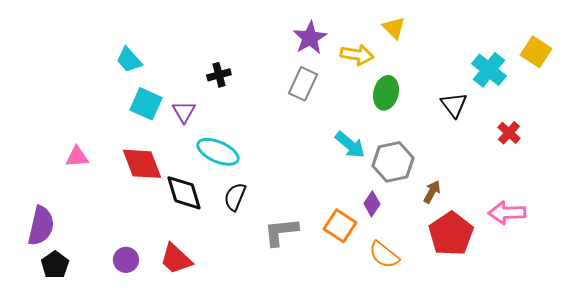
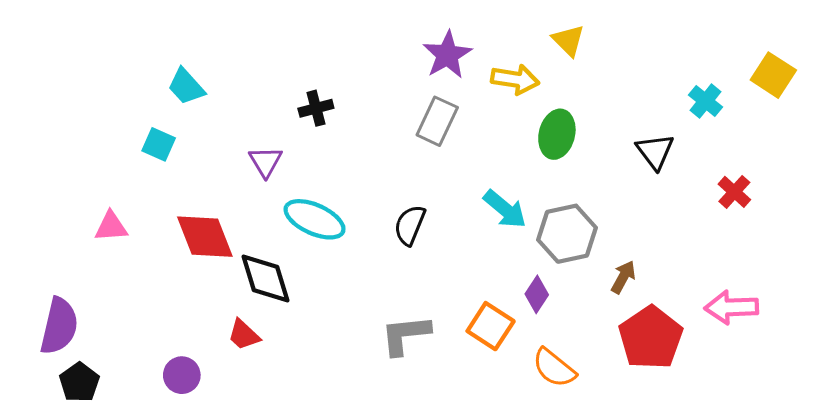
cyan cross: (489, 70) -> (706, 101), size x0.7
cyan square: (146, 104) -> (159, 144), moved, size x0.7
black semicircle: (235, 197) -> (410, 225), moved
red trapezoid: (176, 259) -> (244, 335), moved, size x0.7

